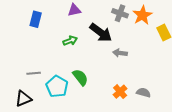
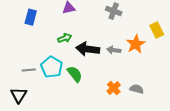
orange star: (142, 15) -> (136, 44), moved
black arrow: (101, 33) -> (88, 49), moved, turned 150
cyan pentagon: (57, 86) -> (52, 67), moved
black triangle: (23, 99) -> (19, 95), turned -36

